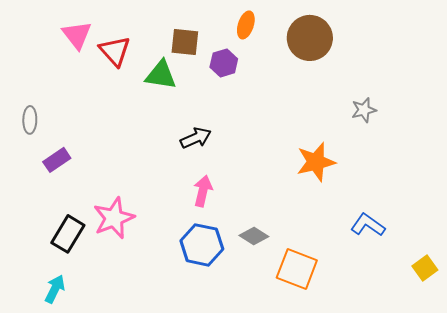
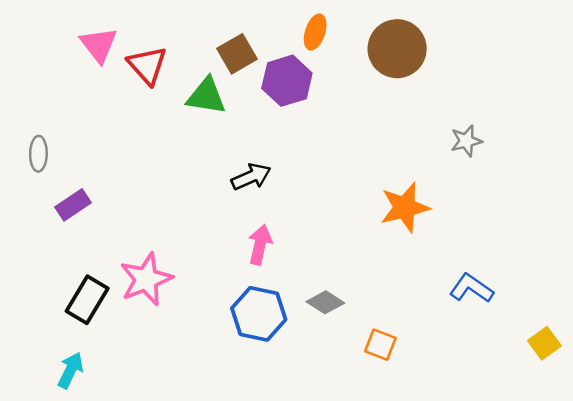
brown square: (185, 42) -> (237, 54), turned -36
purple hexagon: (224, 63) -> (287, 81), size x1.4
orange square: (297, 269) -> (380, 345), size x0.6

